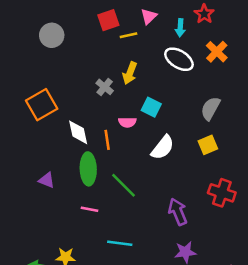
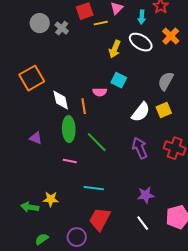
yellow arrow: (130, 73) -> (115, 49), moved
gray cross: (105, 87) -> (62, 28), moved
white semicircle: (163, 147) -> (141, 112), moved
purple arrow: (178, 212) -> (140, 148), moved

